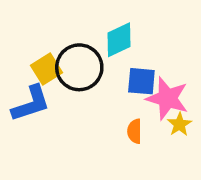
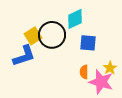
pink star: (167, 98) -> (101, 82), moved

